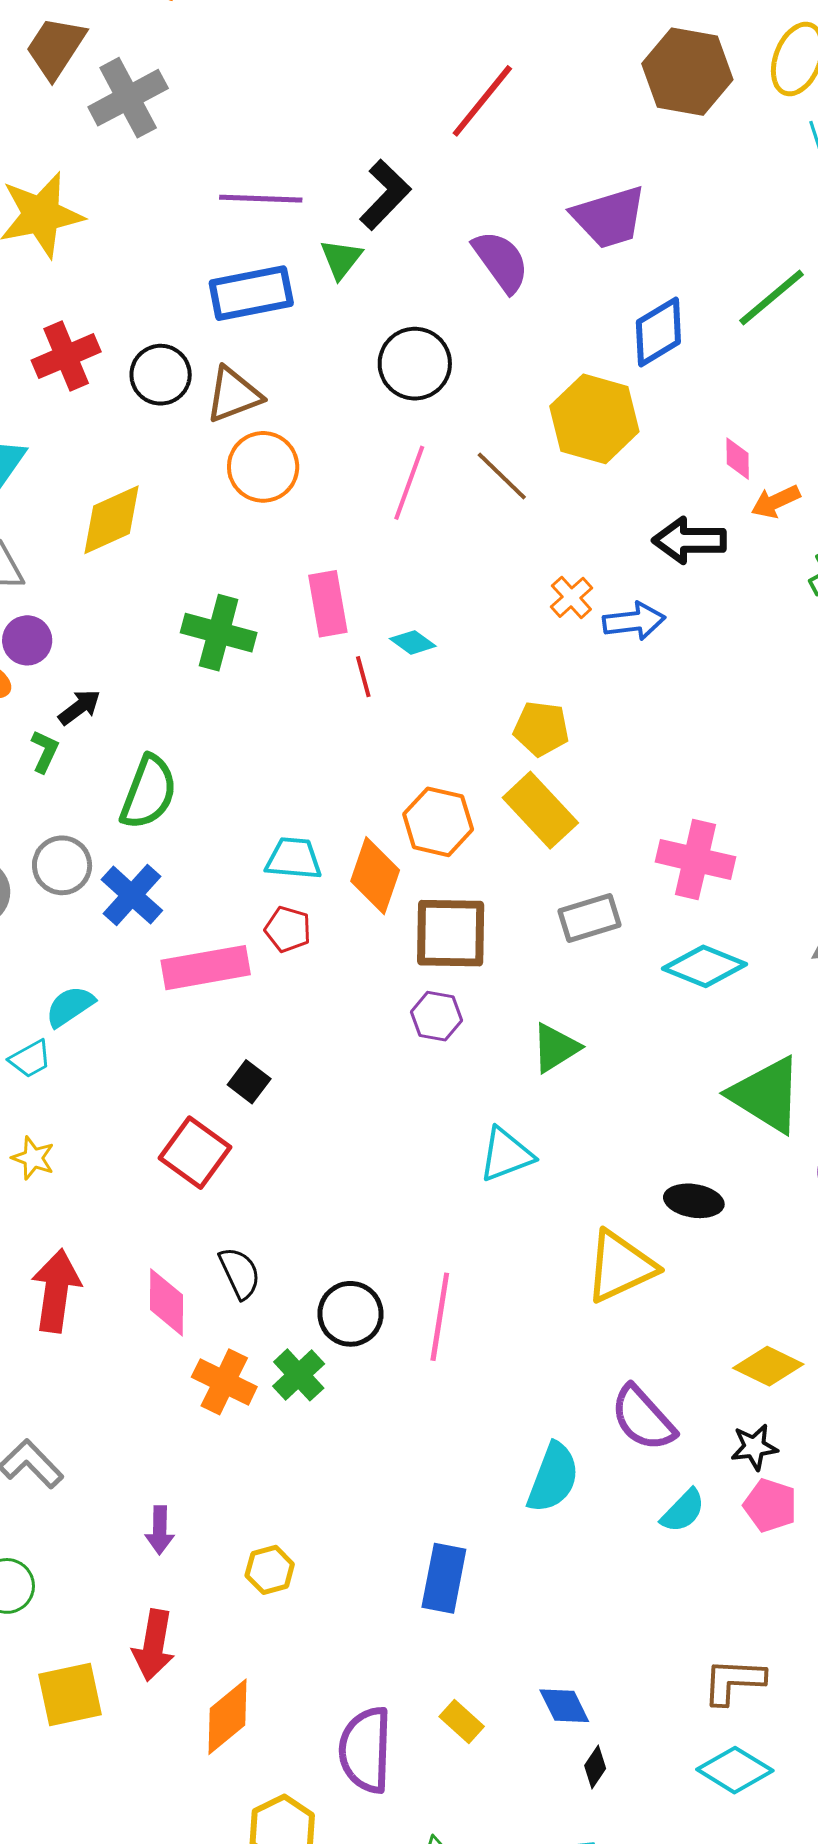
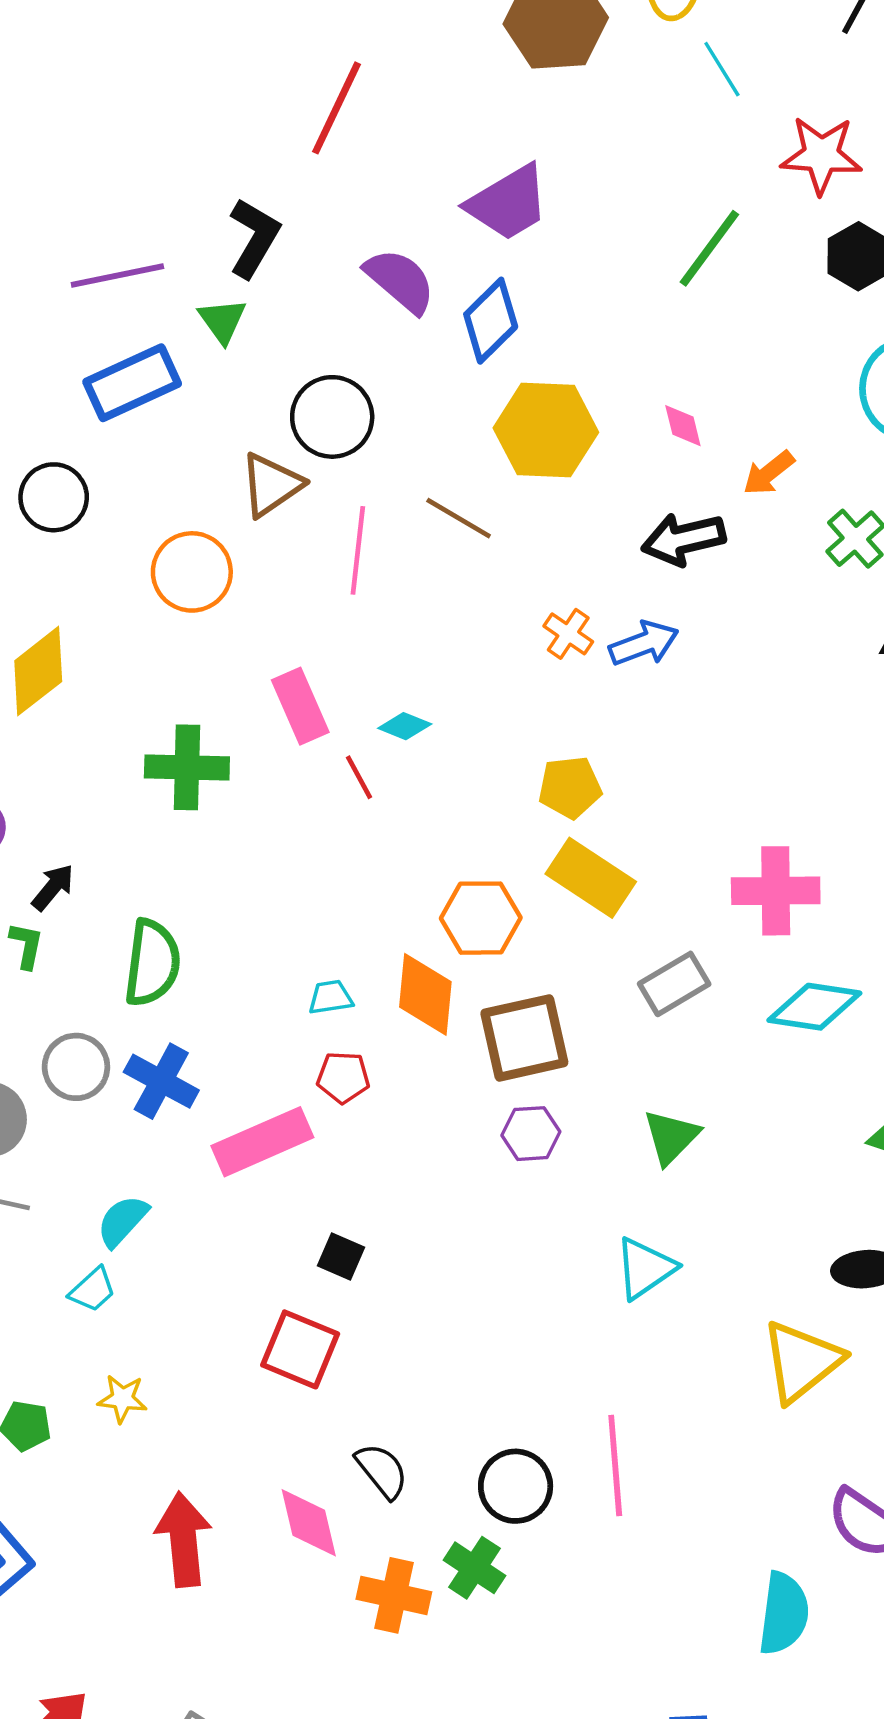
blue diamond: (658, 332) -> (491, 321), moved
brown triangle: (234, 395) -> (271, 485), moved
pink diamond: (738, 459) -> (683, 426), moved
cyan trapezoid: (294, 858) -> (331, 997), size x0.7

